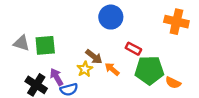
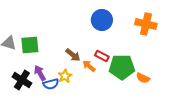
blue circle: (111, 17) -> (102, 20), moved
red rectangle: (133, 49) -> (102, 56), moved
yellow star: (85, 69) -> (65, 76), moved

